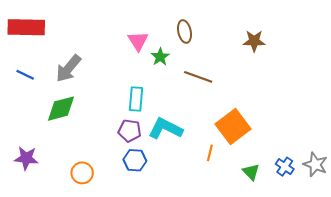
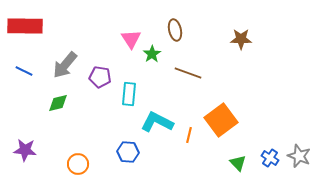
green diamond: (61, 109) -> (58, 103), size x0.7
purple pentagon: (130, 131) -> (100, 77), moved
orange line: (210, 153) -> (189, 135), moved

